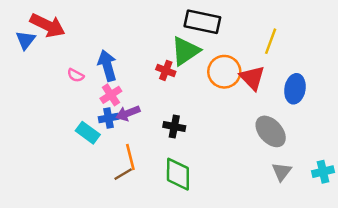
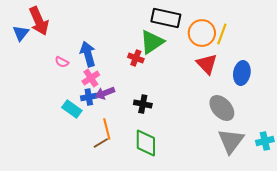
red arrow: (48, 25) -> (39, 21), turned 40
orange circle: (224, 72) -> (202, 33), moved
gray triangle: (282, 172) -> (231, 141), size x1.6

